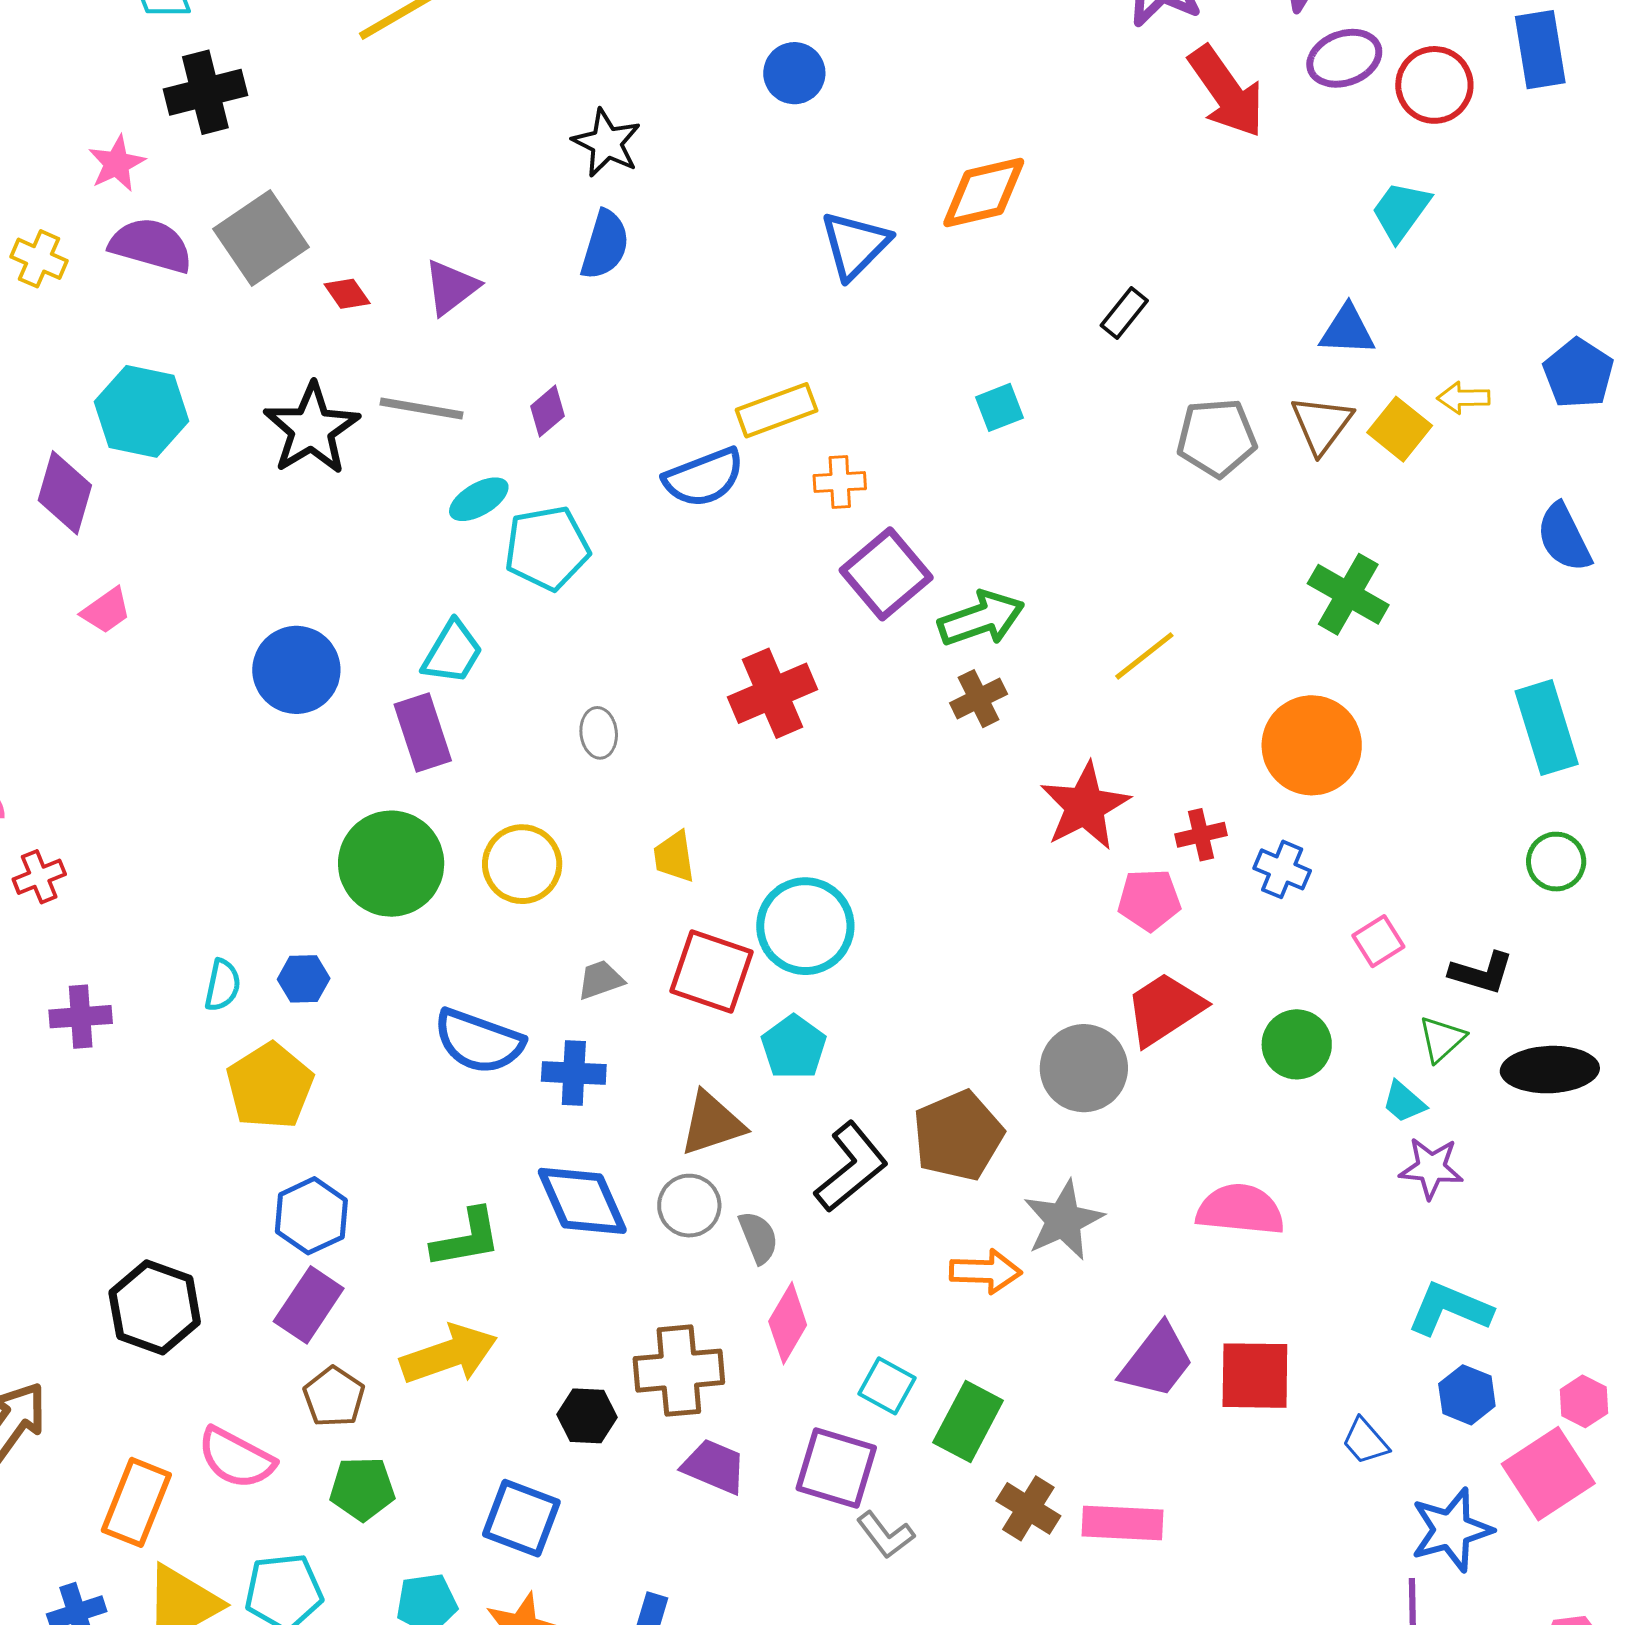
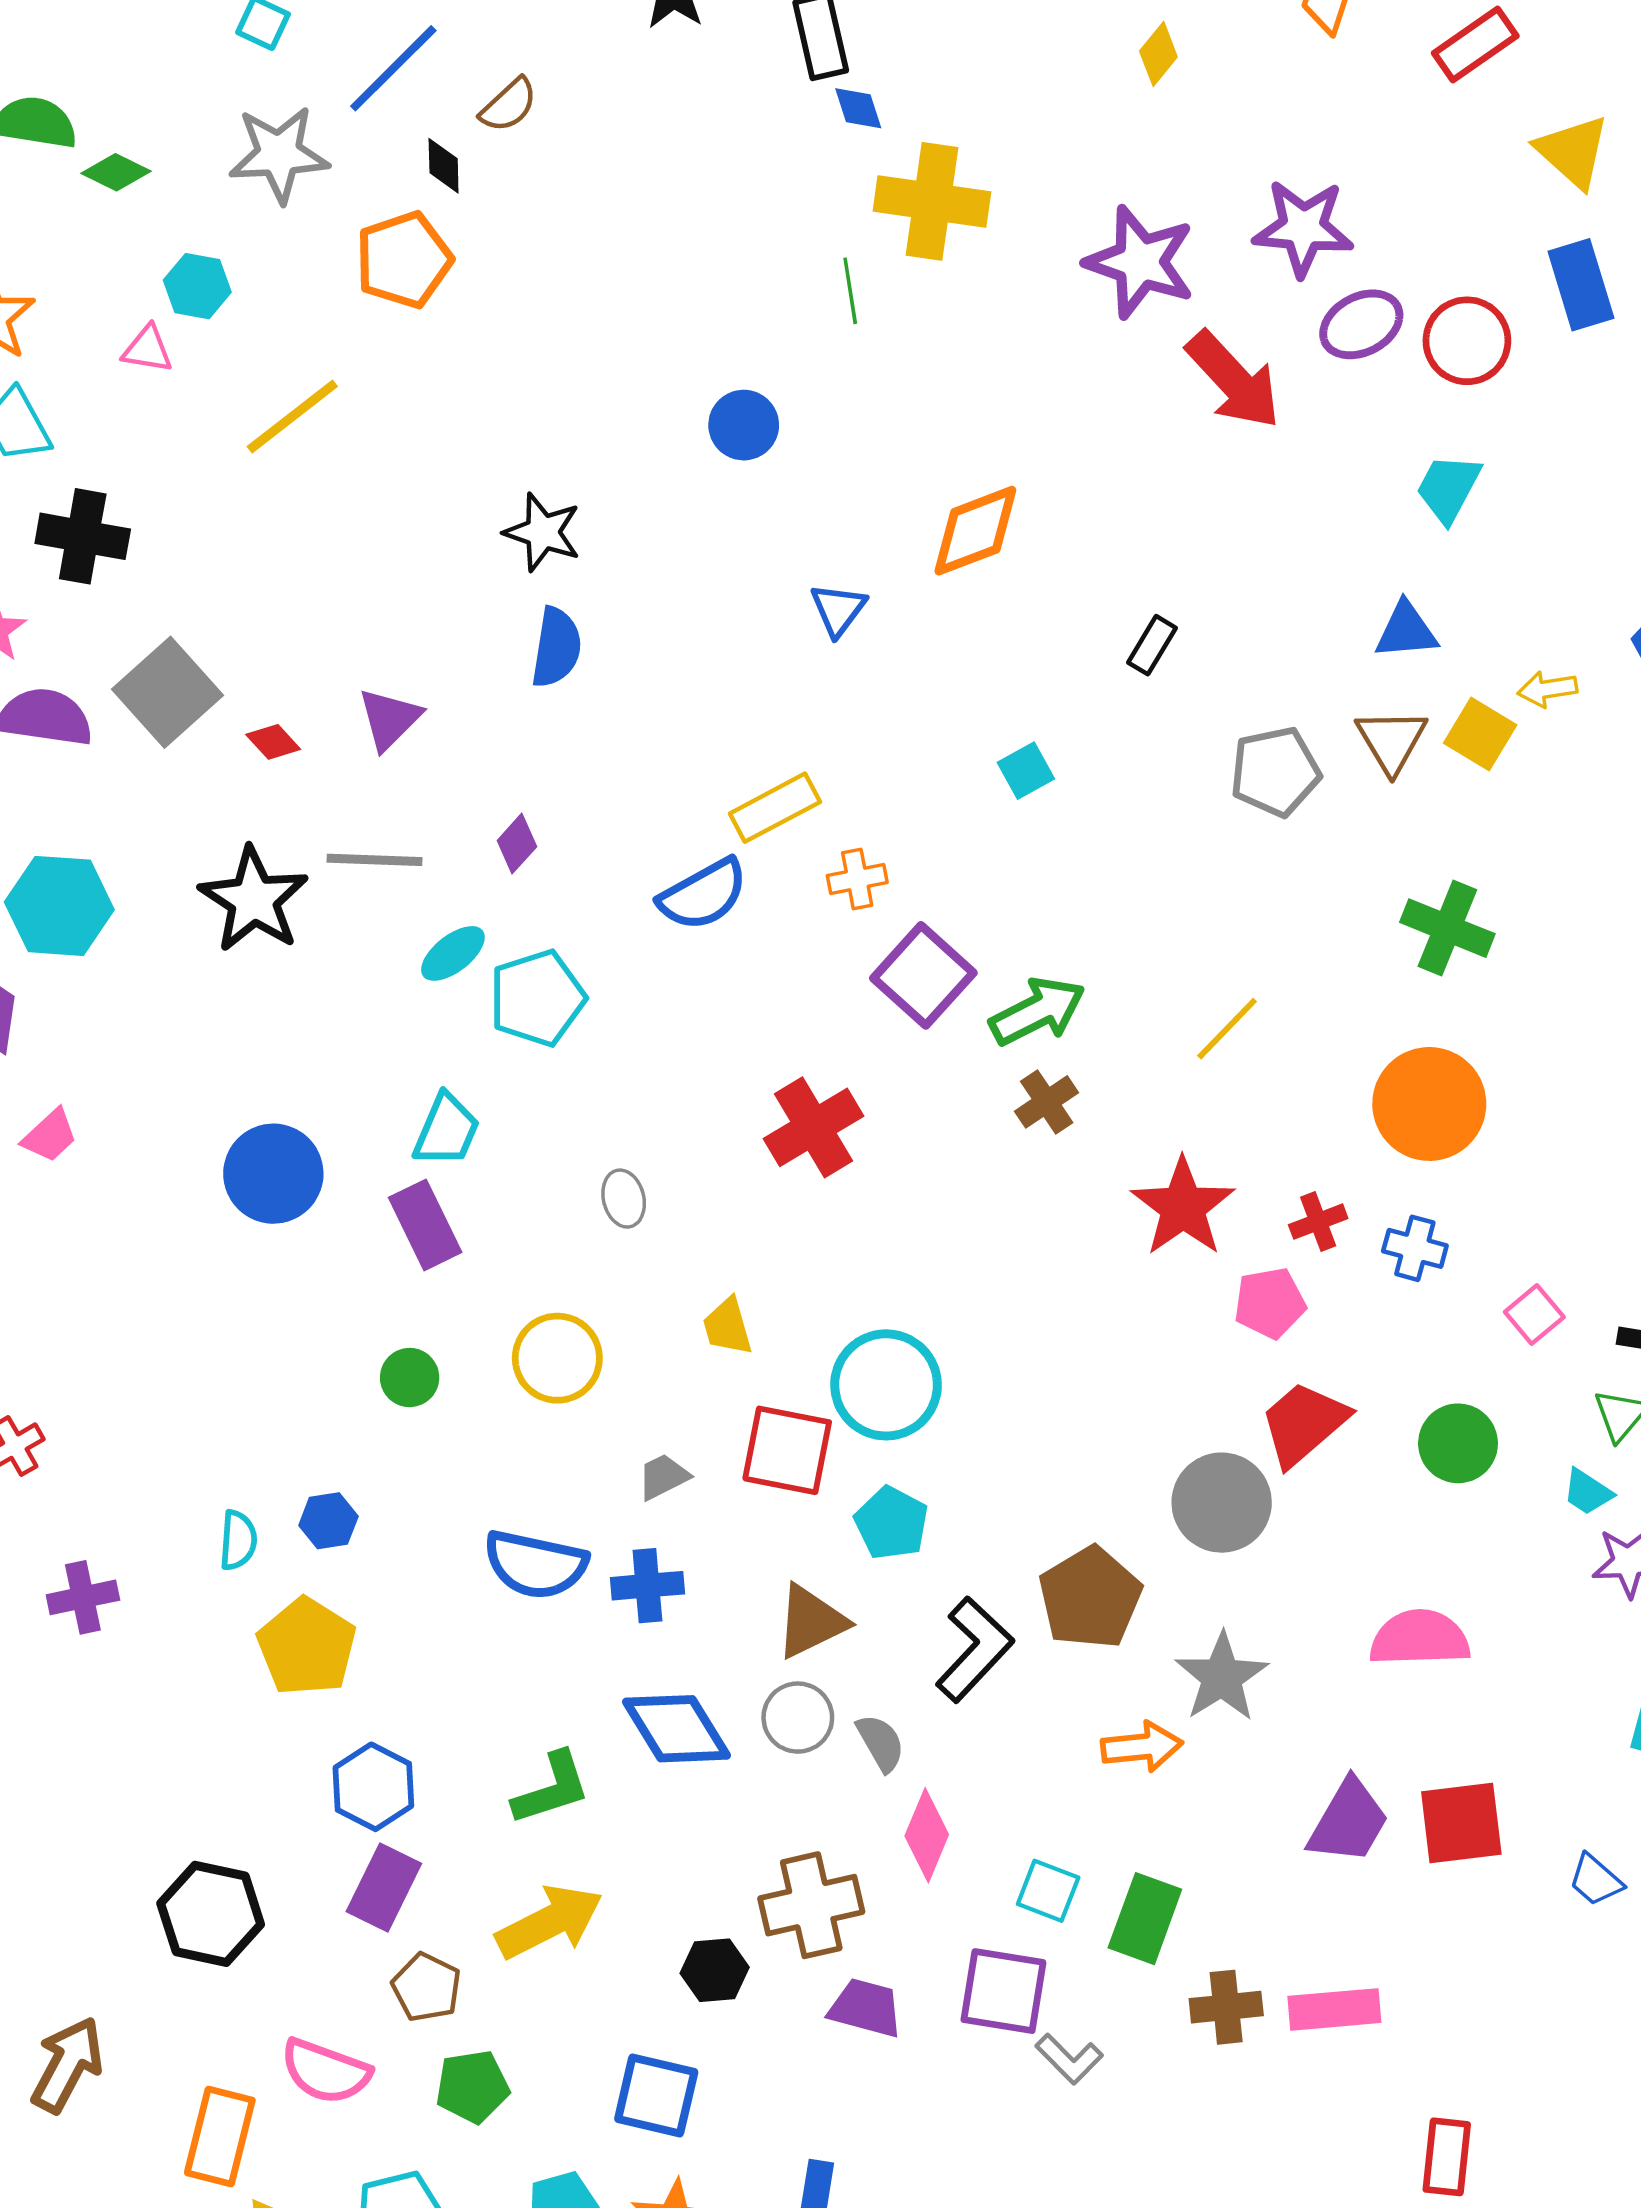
black cross: (205, 92) -> (83, 536), turned 32
blue triangle: (855, 245) -> (838, 609), size x0.7
green circle: (391, 864) -> (410, 1378), size x0.5
brown cross: (1028, 1508) -> (1226, 2007), turned -30

